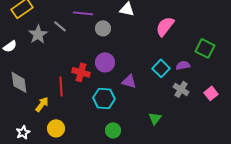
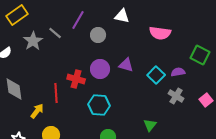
purple line: (83, 13) -> (78, 20), turned -66
pink semicircle: (165, 26) -> (160, 33), turned -120
purple triangle: (129, 81) -> (126, 65), moved

